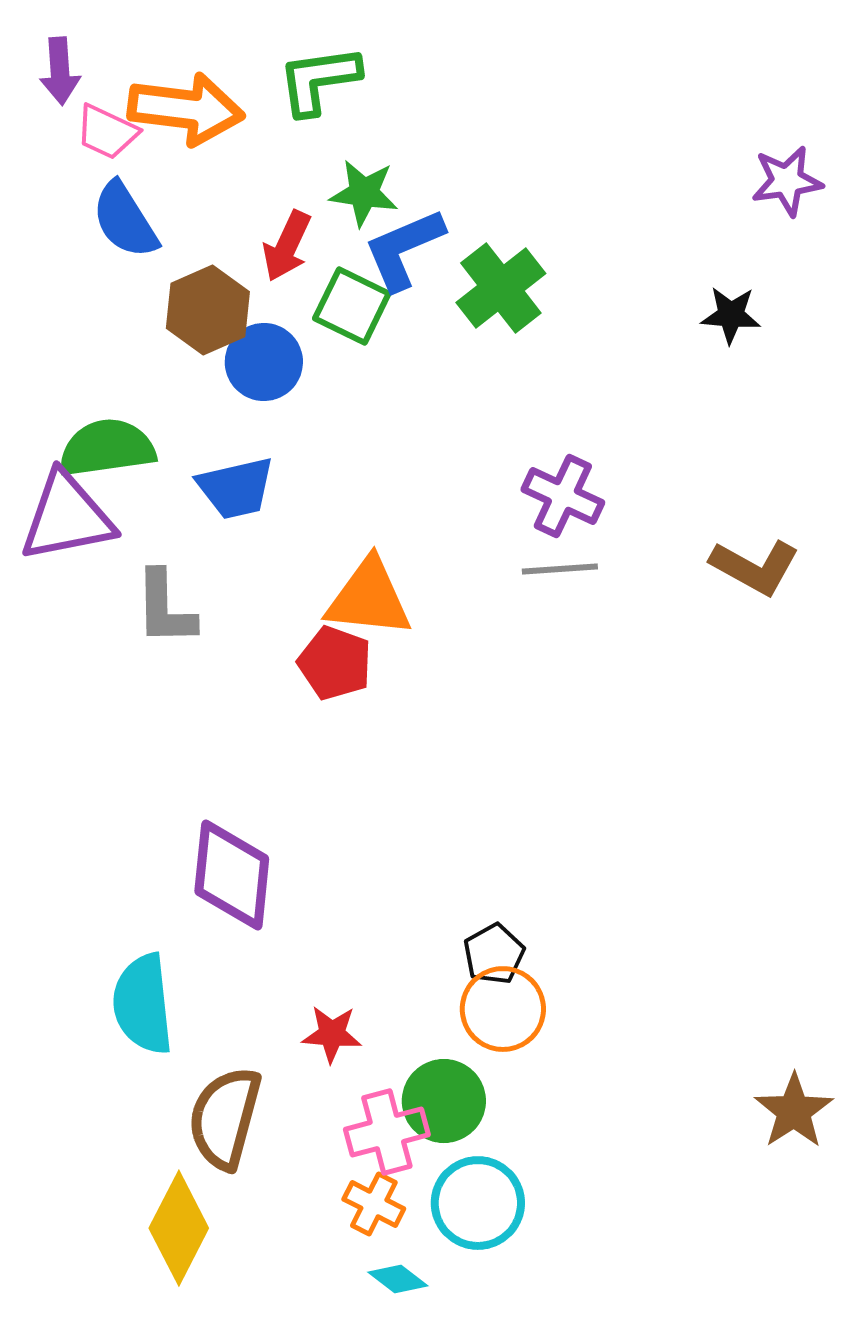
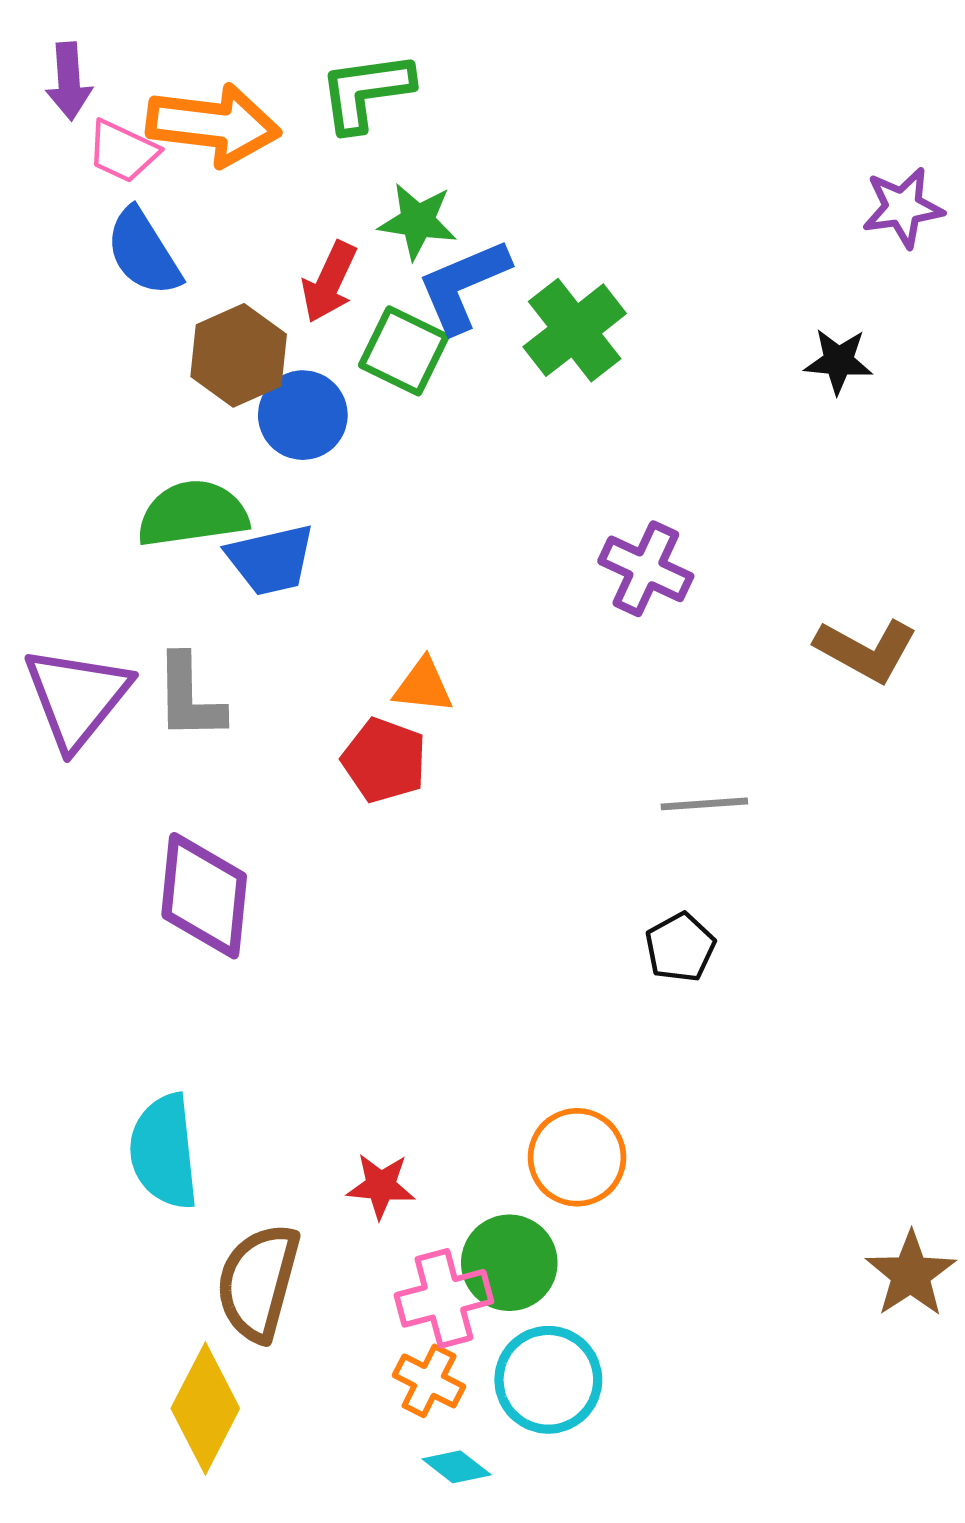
green semicircle: (107, 448) -> (193, 514), moved
purple triangle: (67, 517) -> (77, 697), moved, turned -40
gray line: (560, 569) -> (704, 804), moved
orange triangle: (369, 598) -> (423, 686), size x0.6
purple diamond: (232, 875) -> (204, 896), moved
black pentagon: (494, 954) -> (680, 947), moved

